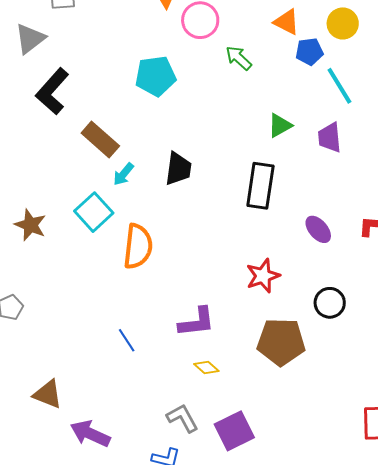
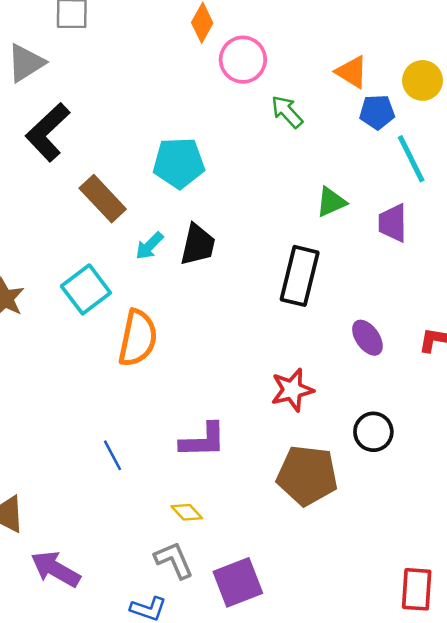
cyan pentagon: (156, 76) -> (179, 163), moved
cyan arrow: (123, 174) -> (149, 246), moved
yellow diamond: (206, 367) -> (187, 512), moved

